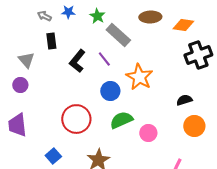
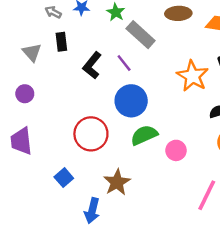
gray triangle: (26, 60) -> (32, 52), moved
orange star: (139, 77) -> (193, 76), moved
blue circle: (110, 91) -> (131, 101), size x1.4

